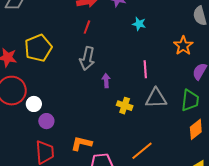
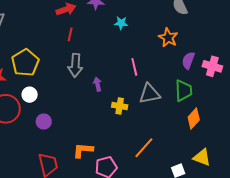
white circle: (34, 104) -> (30, 95), moved
purple circle: (46, 121) -> (44, 121), moved

